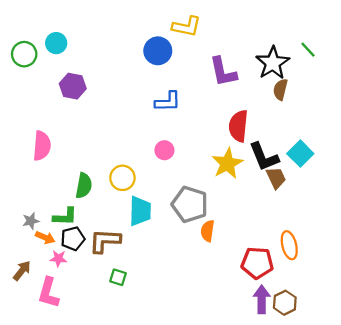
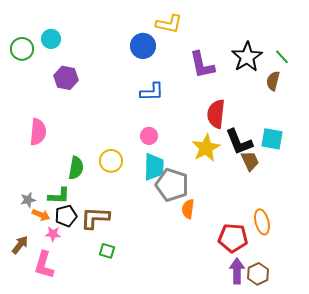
green line: (308, 50) -> (282, 57), moved
brown semicircle: (280, 89) -> (273, 81), moved
cyan square: (300, 154) -> (272, 139), turned -35
cyan trapezoid: (140, 211) -> (154, 167), moved

